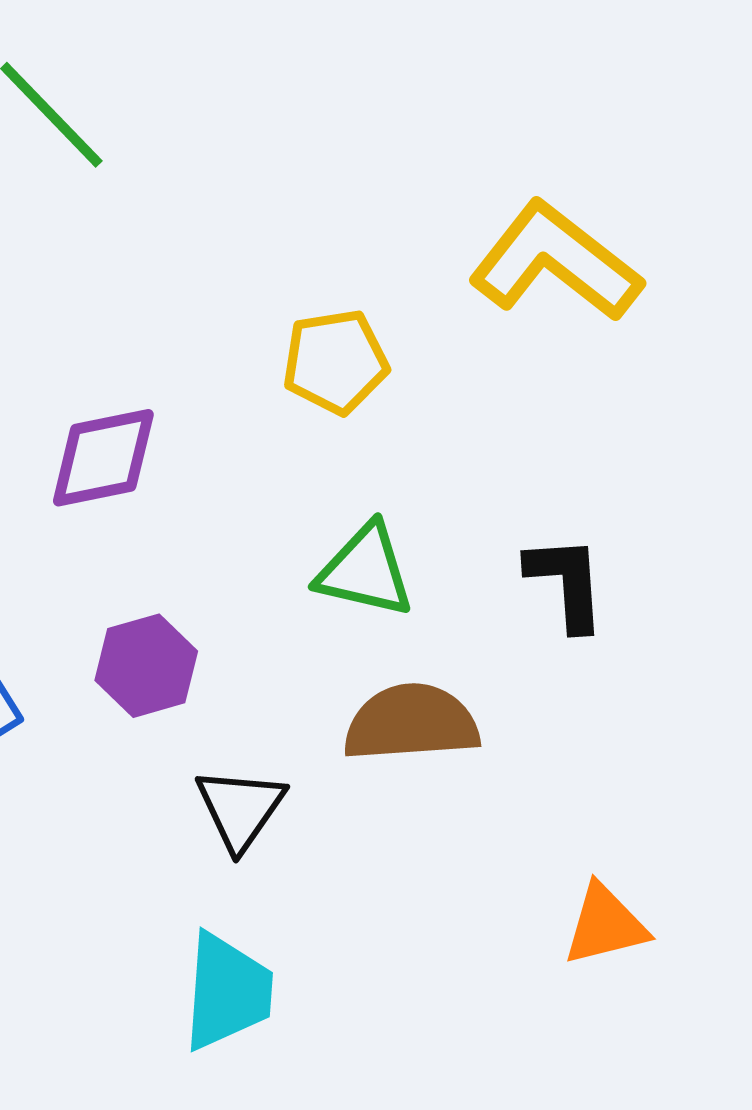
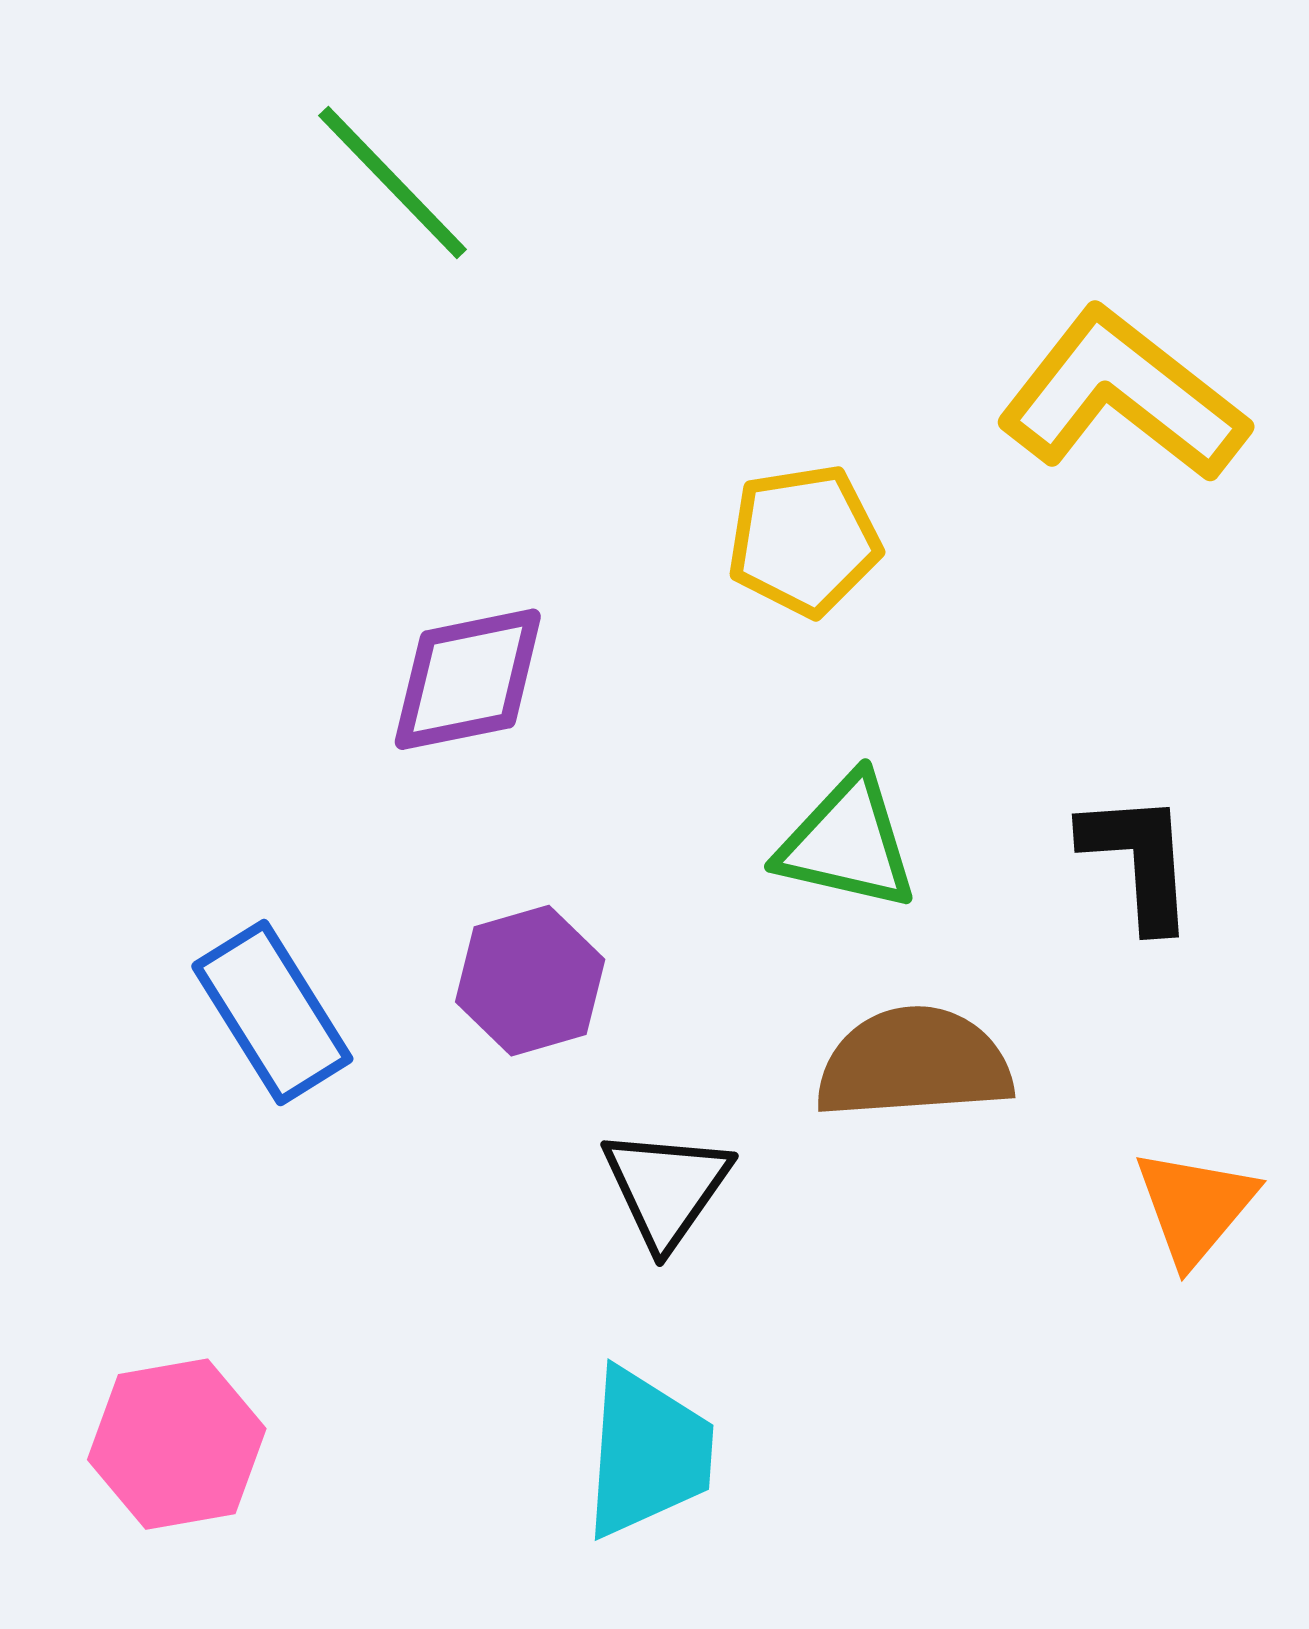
orange triangle: (605, 925) -> (1195, 1207), moved, turned -36

